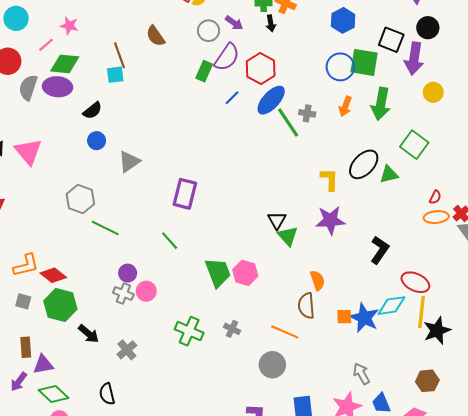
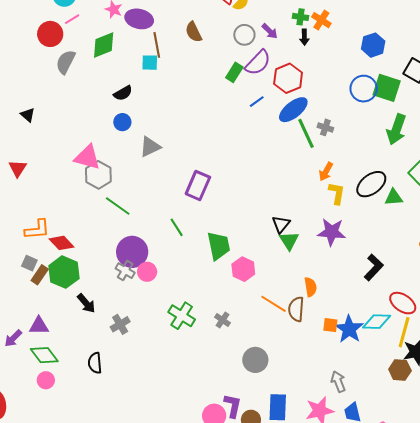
pink line: (46, 45) -> (72, 19), moved
green diamond: (65, 64) -> (104, 45), turned -36
purple ellipse: (58, 87) -> (139, 19), moved
orange arrow: (345, 106) -> (326, 172), moved
pink triangle: (28, 152) -> (87, 157), moved, turned -44
green trapezoid: (218, 272) -> (219, 246), moved
purple circle: (128, 273) -> (132, 252), size x1.8
orange line: (285, 332) -> (273, 304), moved
brown rectangle: (26, 347) -> (40, 275), moved, turned 30
brown hexagon: (427, 381) -> (400, 370), moved

